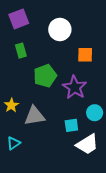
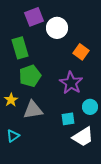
purple square: (19, 19) -> (34, 17), moved
green rectangle: (21, 51) -> (20, 48), size x1.5
orange square: (85, 55) -> (81, 52), turned 35
green pentagon: (45, 76) -> (30, 76), moved

